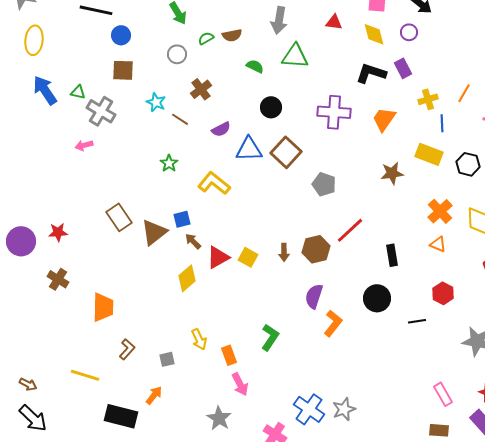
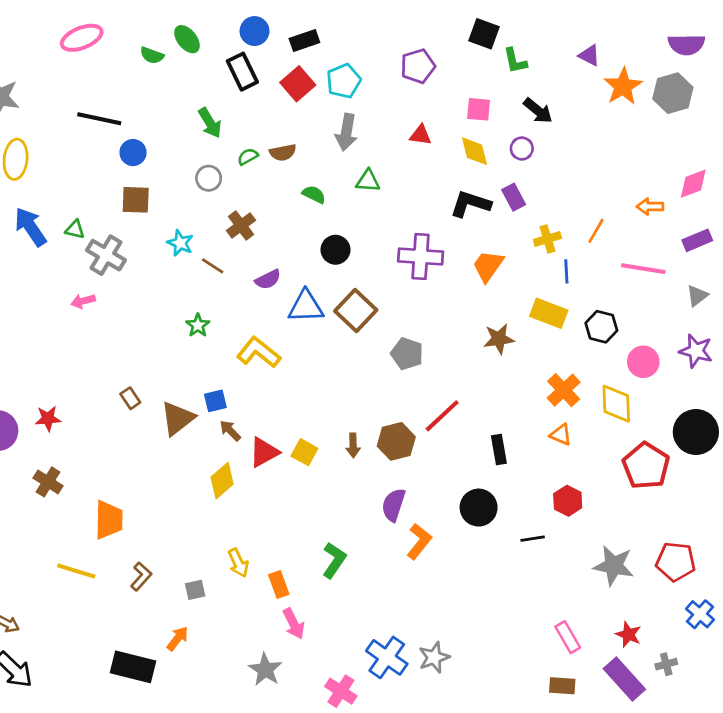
green triangle: (295, 56) -> (368, 181), size x0.7
brown rectangle: (119, 217) -> (130, 398), size x0.6
yellow line: (85, 375) -> (76, 571), moved

